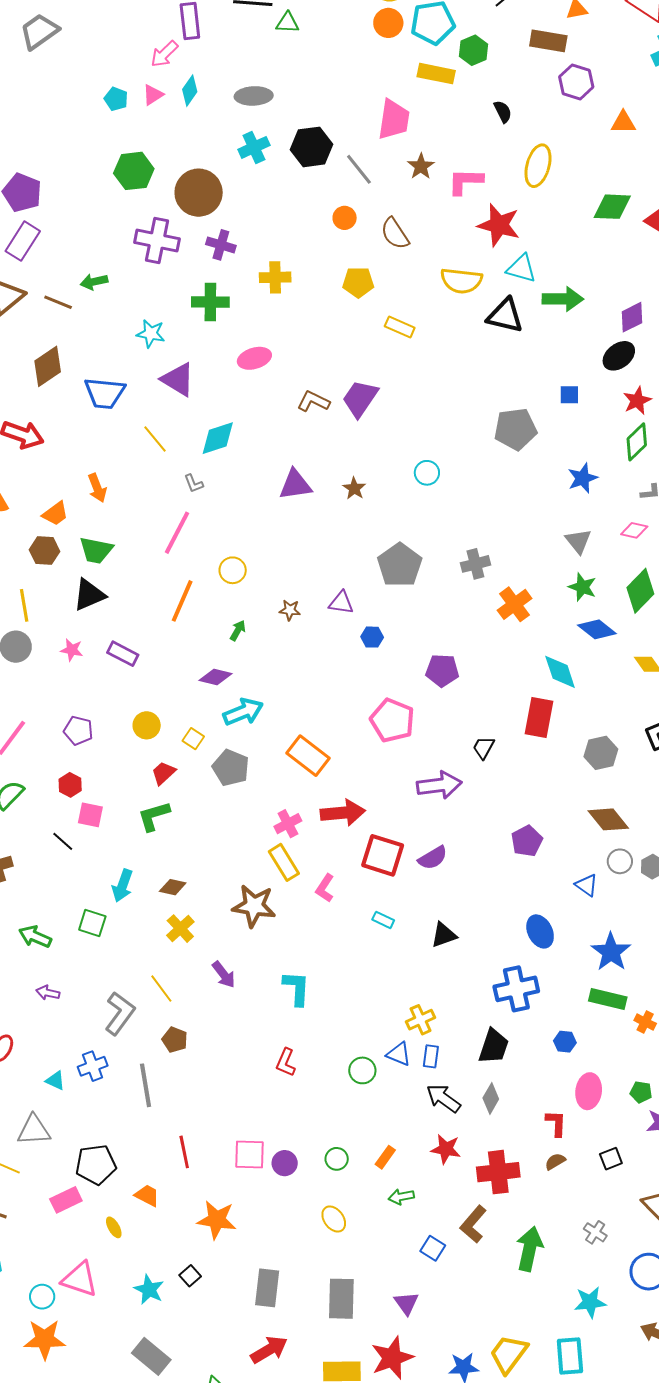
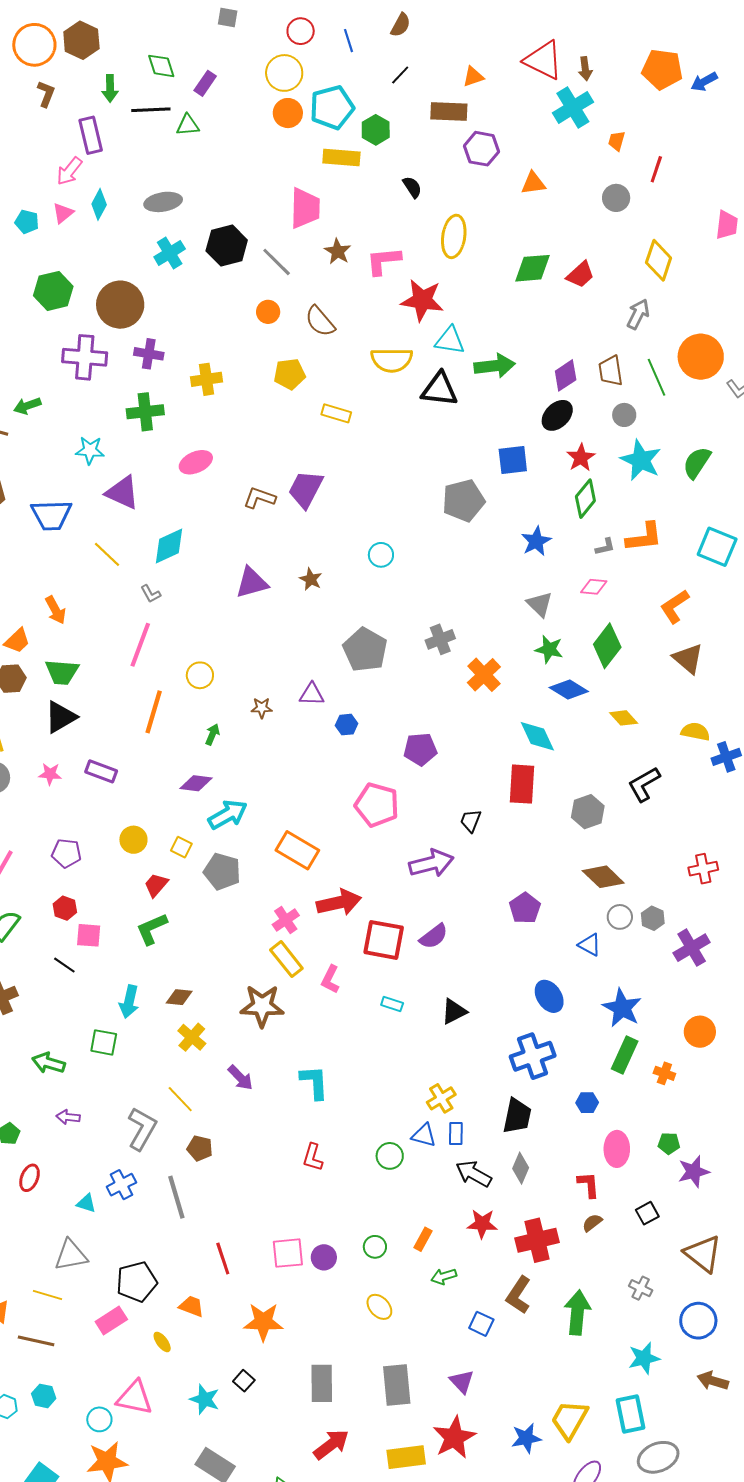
blue square: (569, 395) -> (513, 460), size x1.5
green rectangle: (608, 999) -> (625, 1055), turned -72

